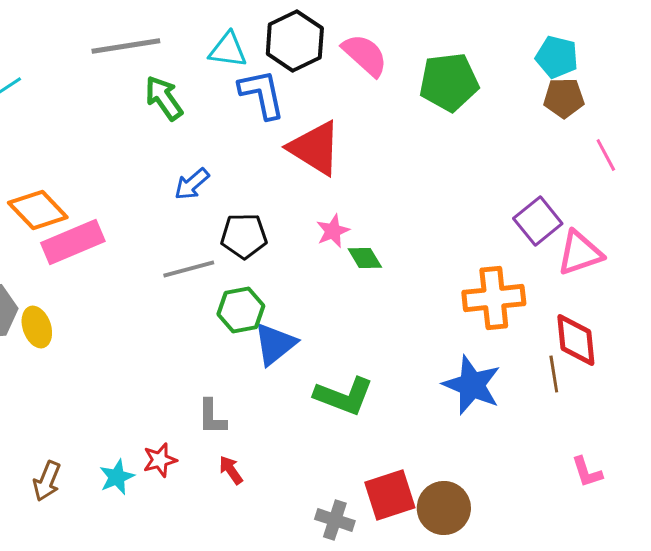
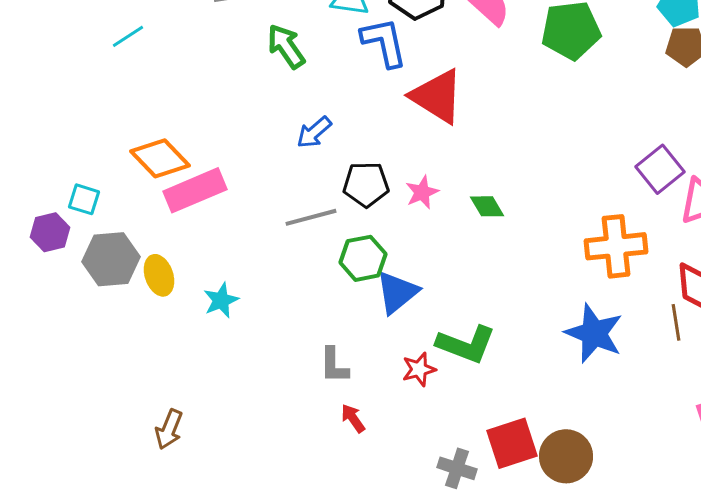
pink star: (333, 231) -> (422, 192), moved
red star: (160, 460) -> (419, 369), moved
cyan star: (117, 477) -> (221, 300), moved

